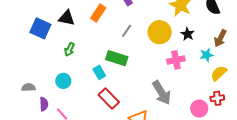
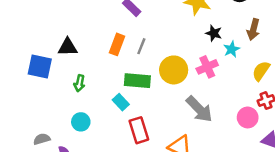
orange rectangle: (98, 13) -> (117, 44), moved
yellow circle: (160, 32) -> (174, 70), moved
cyan star: (207, 55) -> (232, 49), moved
red rectangle: (109, 98) -> (139, 130), turned 40

